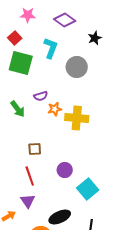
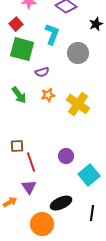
purple semicircle: (41, 96) -> (42, 72), moved
orange star: (55, 109) -> (48, 95), moved
yellow cross: (77, 118) -> (78, 104), turned 30
brown square: (35, 149) -> (17, 146), moved

